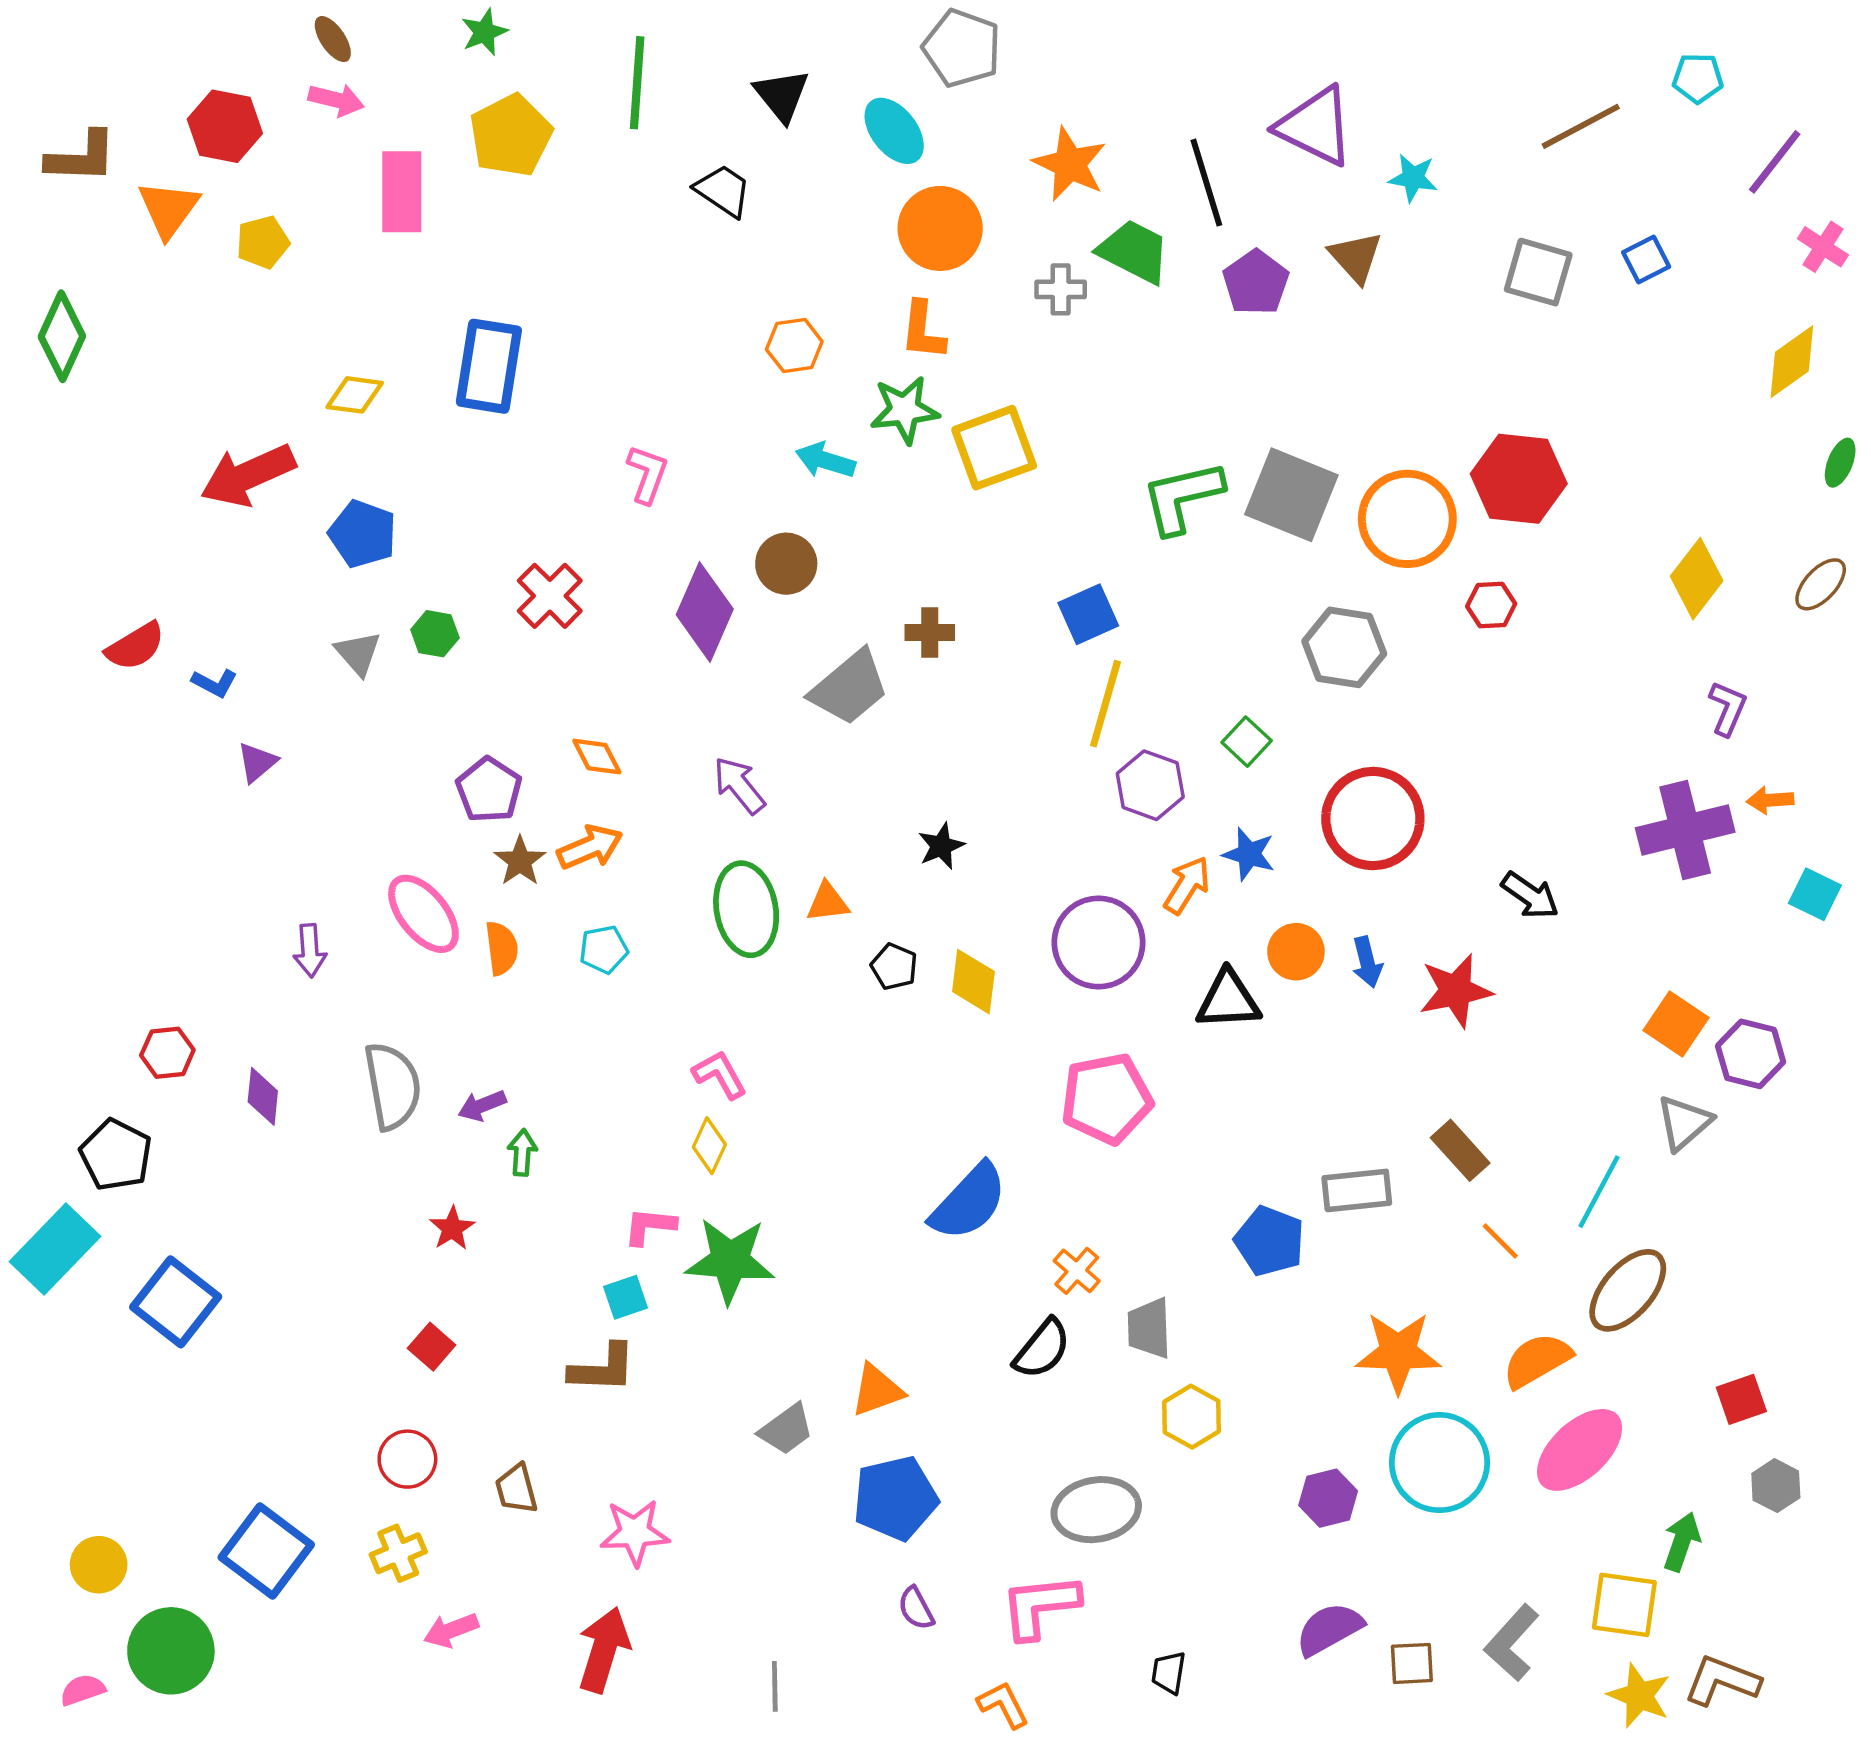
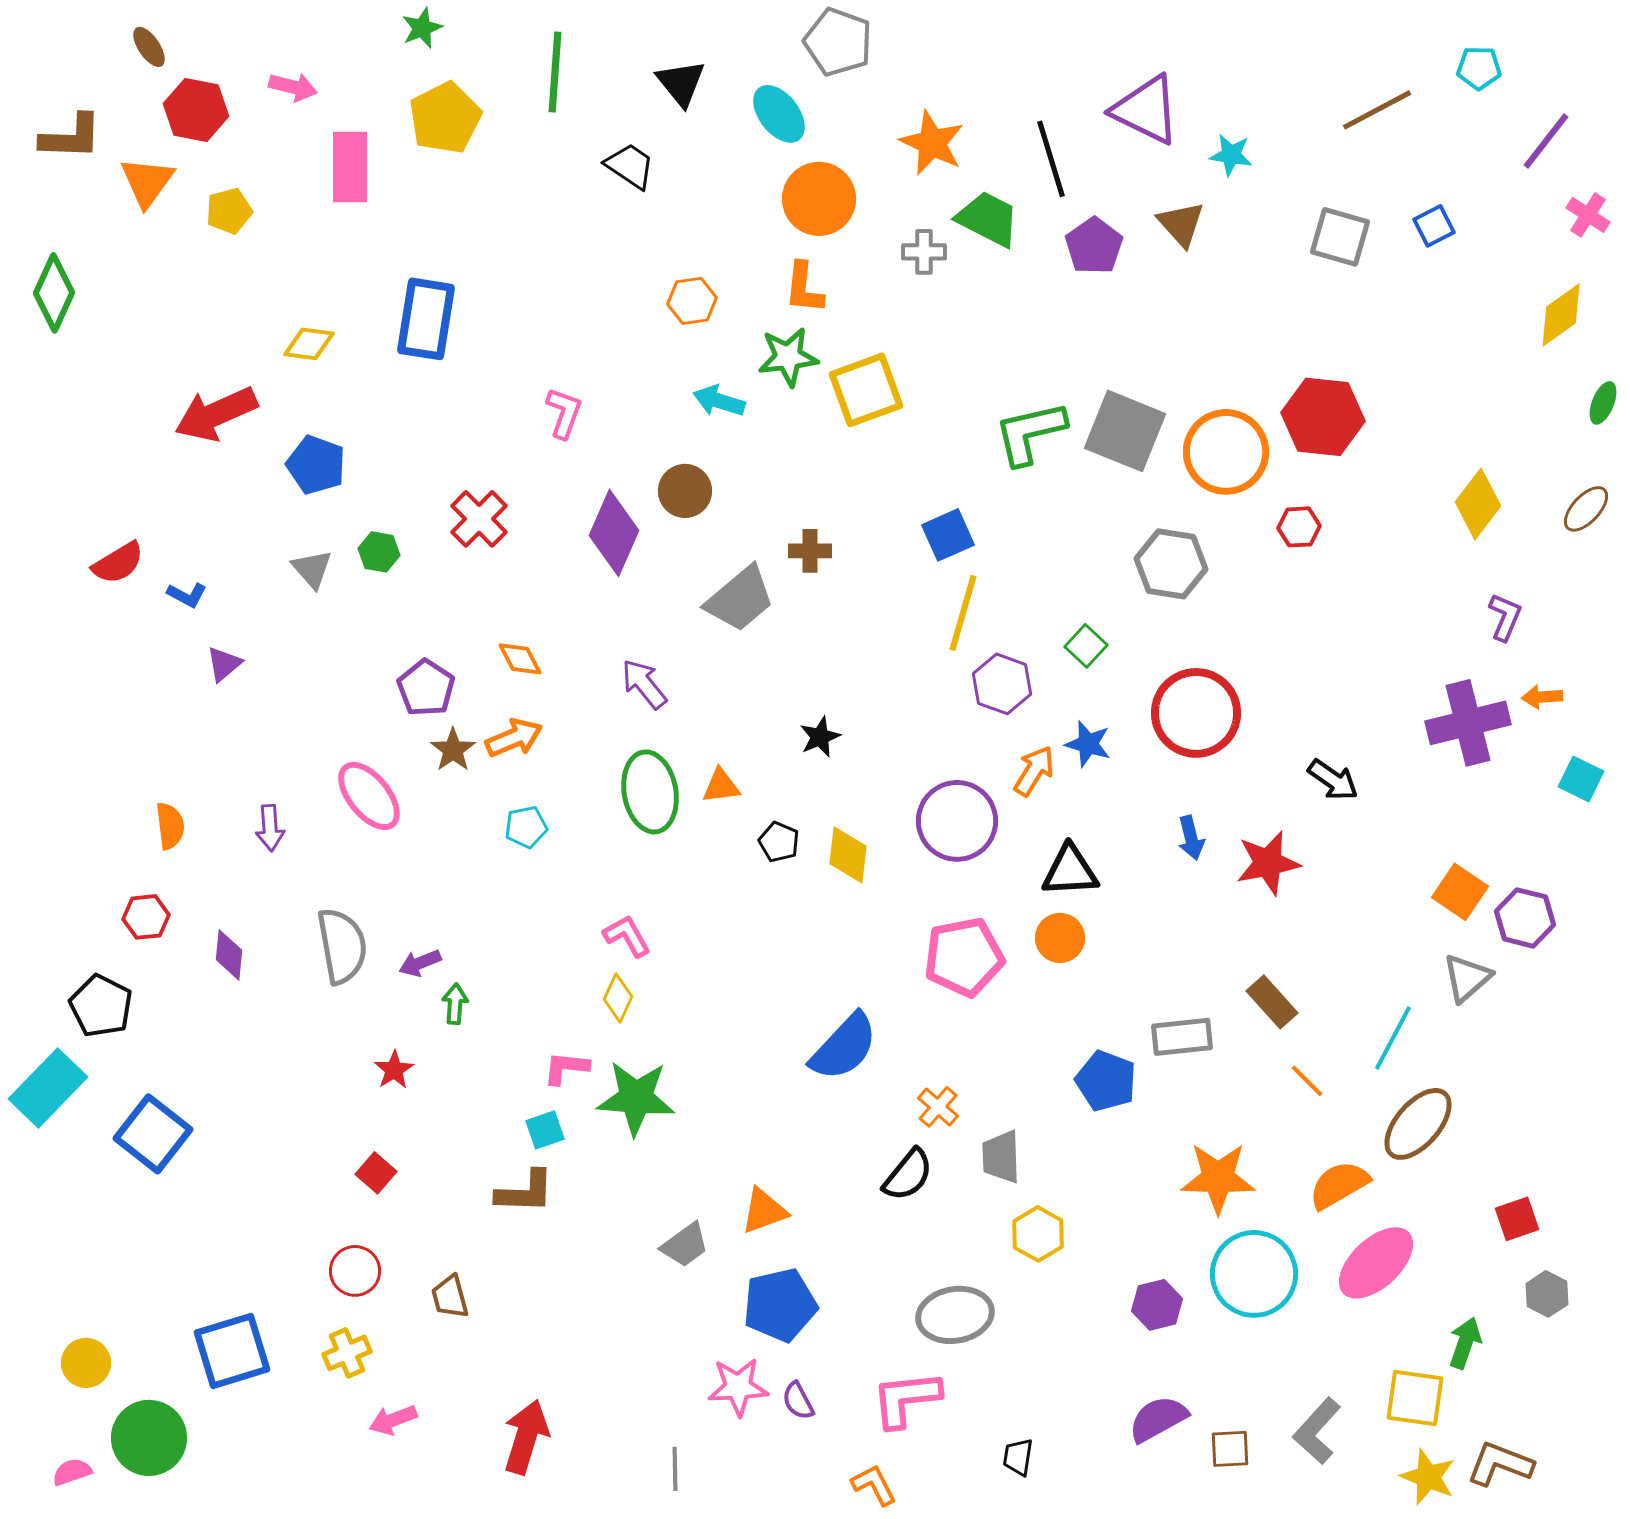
brown ellipse: (333, 39) -> (149, 47), moved
orange semicircle: (502, 948) -> (170, 826), moved
orange circle: (1296, 952) -> (1060, 938), moved
pink star: (635, 1533) -> (738, 1387), moved
blue square: (266, 1551) -> (232, 1351), turned 36

